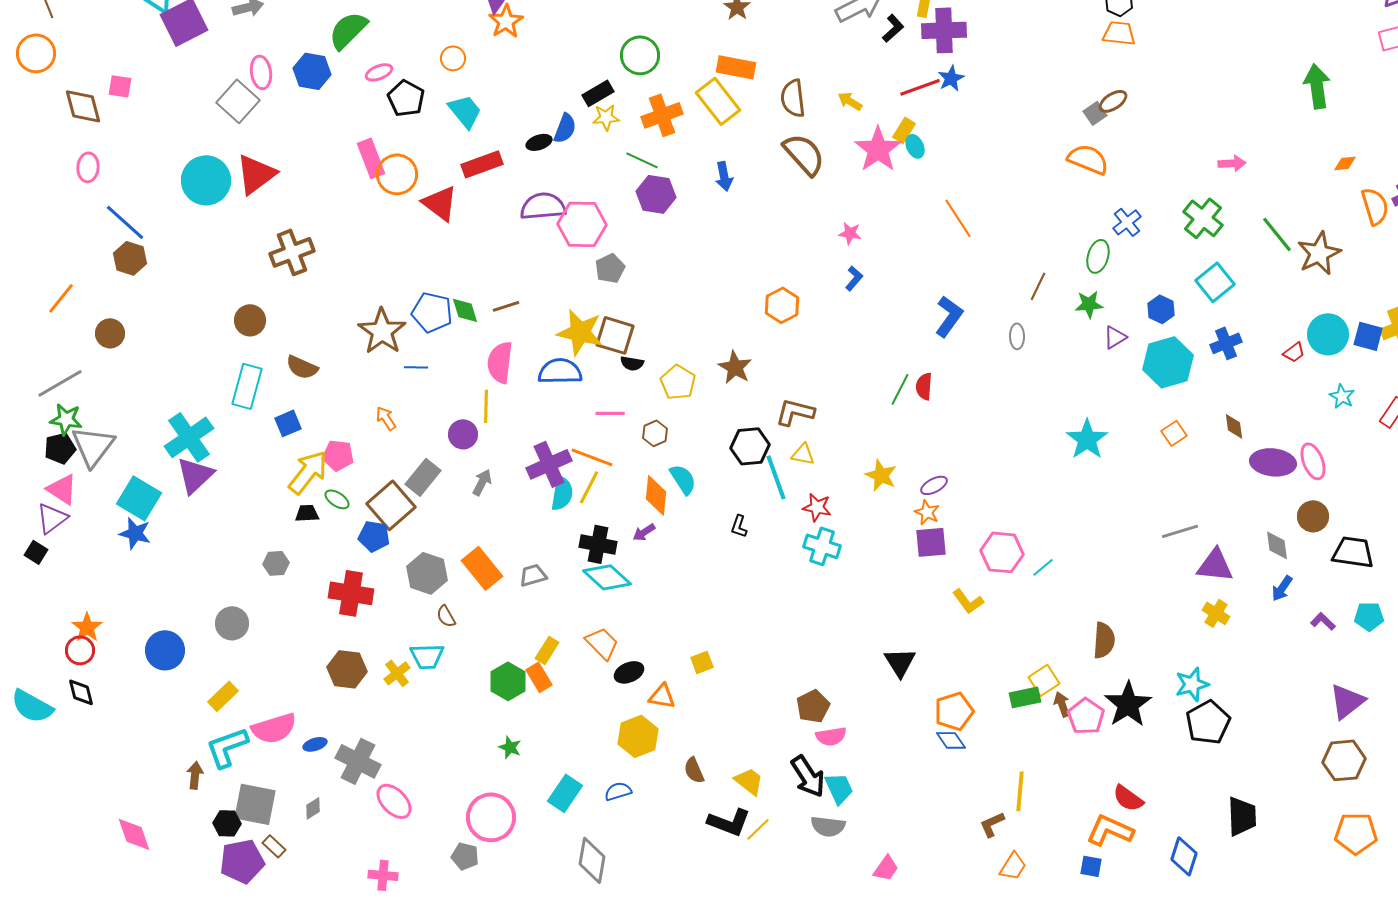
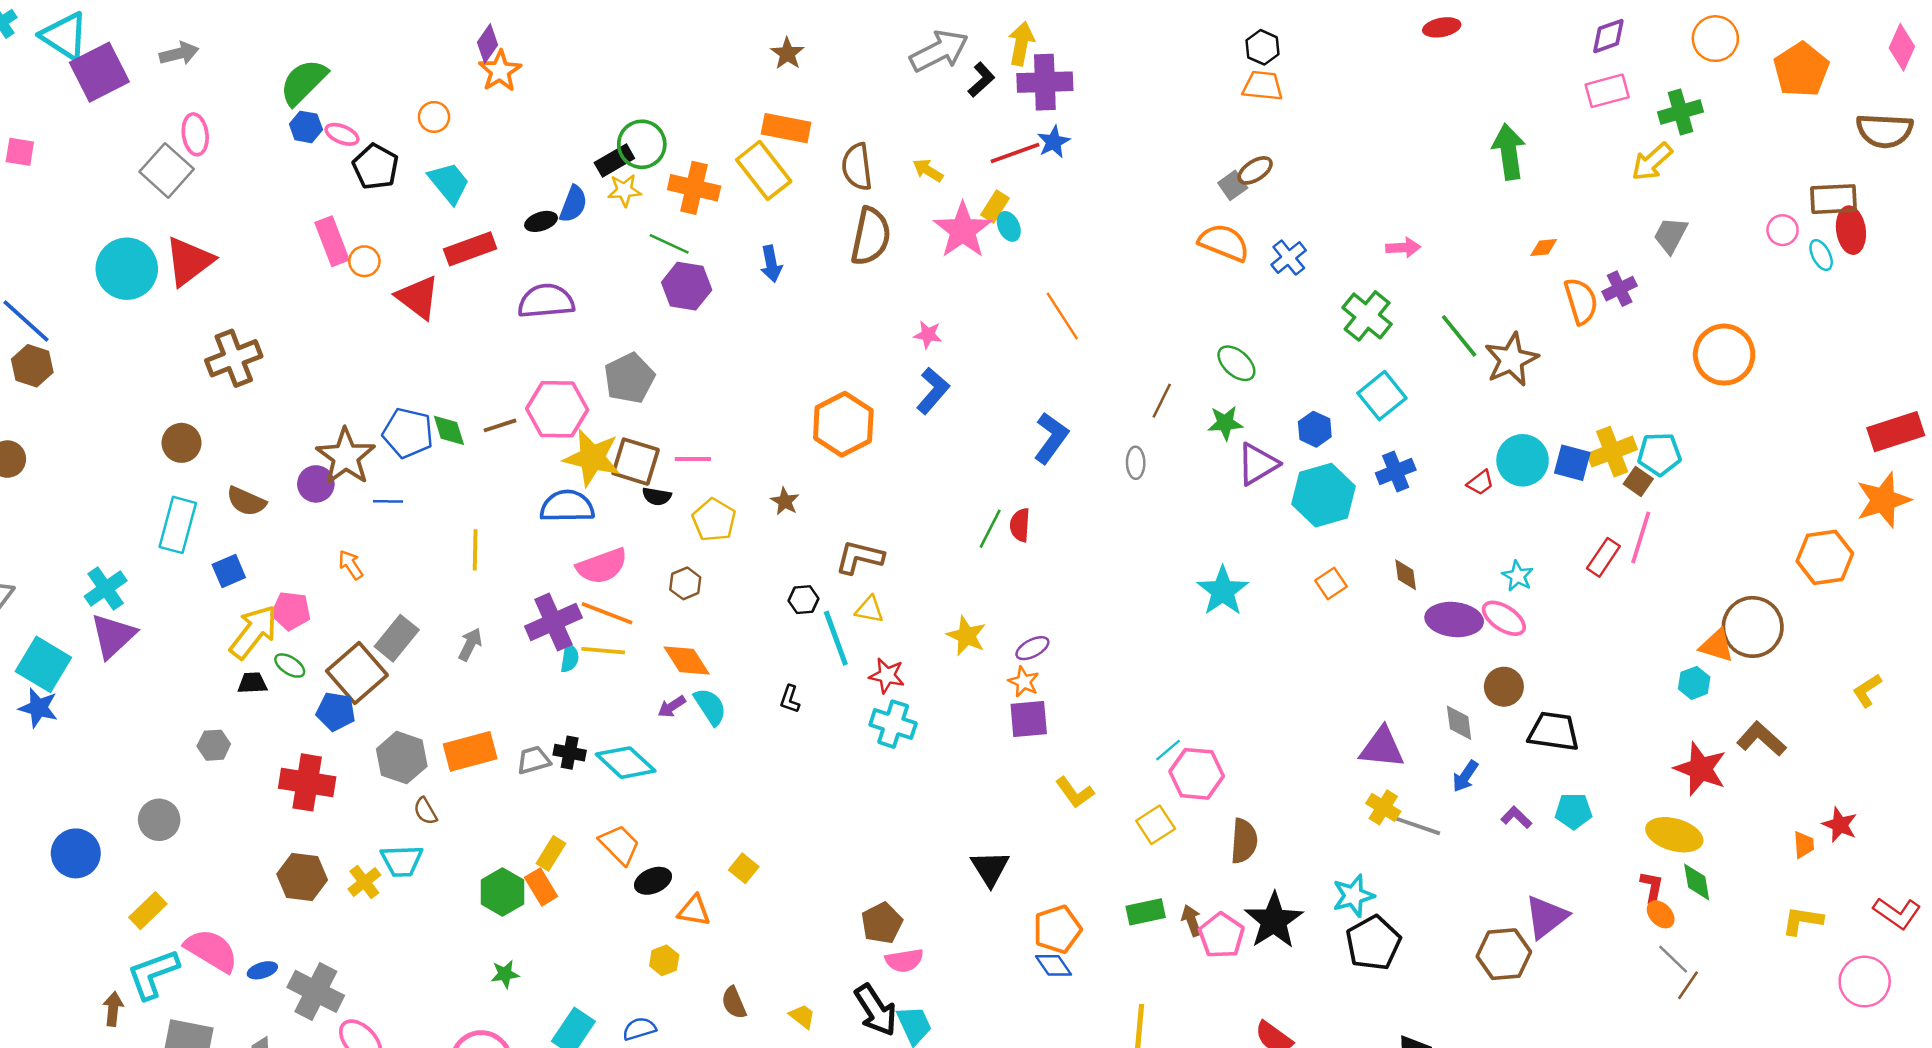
green circle: (640, 55) -> (642, 144), moved
blue hexagon: (312, 71) -> (306, 127), moved, size x0.7
pink ellipse: (379, 72) -> (342, 134), turned 44
orange cross: (662, 115) -> (694, 188), turned 33
brown semicircle: (804, 154) -> (871, 236), turned 54
orange circle: (397, 174) -> (364, 261), size x0.6
blue cross: (1127, 222) -> (1289, 258), moved
pink hexagon: (582, 224) -> (557, 409), moved
green ellipse: (1098, 256) -> (1236, 363), turned -64
gray pentagon: (610, 268) -> (629, 378), size x1.4
blue L-shape: (854, 278) -> (933, 391), size x1.5
orange hexagon: (782, 305) -> (843, 424), size x1.4
purple triangle: (1115, 337) -> (1258, 464), size x1.5
pink semicircle: (500, 362) -> (602, 566), moved, turned -117
brown star: (735, 367) -> (785, 501), size x0.7
cyan star: (1342, 396) -> (1518, 576), moved
pink line: (610, 413) -> (693, 459), moved
purple circle: (463, 434) -> (316, 484), moved
cyan cross: (189, 437) -> (106, 588), size x0.7
black hexagon: (750, 446) -> (804, 600), size x0.6
pink ellipse: (1313, 461) -> (1504, 618), turned -36
cyan semicircle: (683, 479) -> (710, 707), moved
yellow line: (589, 487) -> (603, 651), turned 68
cyan semicircle: (562, 493) -> (570, 658), size x0.7
orange diamond: (656, 495) -> (687, 661), turned -39
gray line: (1180, 531) -> (1418, 826), moved, turned 36
black cross: (598, 544) -> (570, 753), moved, size x0.7
pink hexagon: (1002, 552) -> (1197, 774), moved
orange rectangle: (482, 568) -> (470, 751), turned -66
yellow square: (702, 662) -> (744, 868), turned -30
yellow square: (1044, 680) -> (1156, 825), moved
pink semicircle: (274, 728) -> (211, 950), turned -132
yellow hexagon: (638, 736) -> (664, 960), size x0.6
green star: (510, 747) -> (505, 974), turned -30
brown hexagon: (1344, 760) -> (1504, 954), moved
yellow trapezoid: (749, 781) -> (802, 1016), size x0.7

